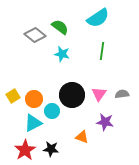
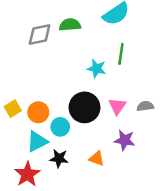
green semicircle: (60, 27) -> (70, 25), turned -42
gray diamond: (35, 35) -> (40, 35), turned -50
cyan star: (62, 54) -> (97, 69), moved
black star: (51, 149) -> (59, 158), moved

